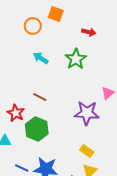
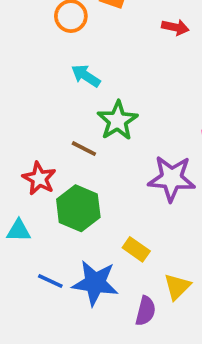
green star: (76, 59) -> (118, 121), moved
yellow rectangle: (87, 151) -> (136, 249), moved

